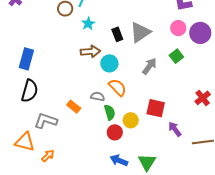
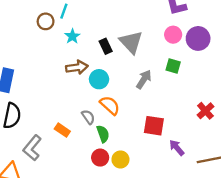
gray triangle: (140, 32) -> (131, 42), turned -35
green square: (176, 56) -> (173, 66), turned -32
gray semicircle: (98, 96) -> (88, 117), turned 48
yellow circle: (131, 120) -> (120, 159), moved
gray L-shape: (46, 121) -> (32, 148), turned -65
red circle: (115, 132) -> (100, 158), moved

